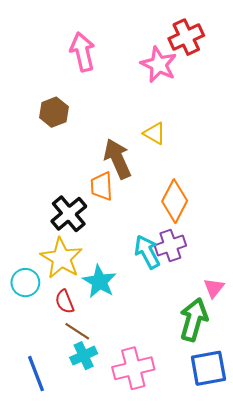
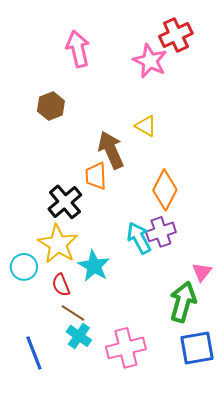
cyan cross: (84, 356) -> (79, 336), turned -30

